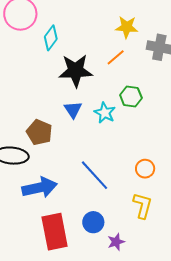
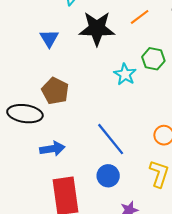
blue triangle: (73, 110) -> (49, 38), moved
blue arrow: (40, 187) -> (52, 149), size x0.7
blue circle: (93, 222) -> (108, 176), moved

